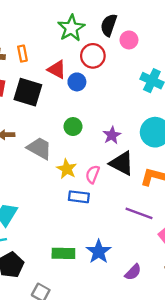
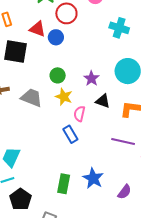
black triangle: (122, 163) -> (103, 101), size x0.7
yellow star: (67, 169) -> (64, 97), moved
blue rectangle: (79, 197) -> (70, 134), turned 60
green rectangle: (63, 253) -> (64, 184), turned -72

